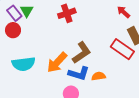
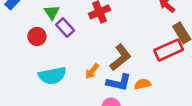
purple rectangle: (14, 13) -> (65, 28), moved
red rectangle: (122, 49) -> (169, 50), turned -55
orange arrow: (57, 62) -> (92, 71), size x0.6

